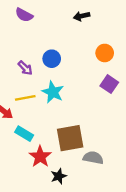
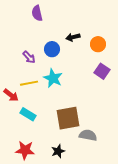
purple semicircle: (24, 15) -> (37, 13), moved, turned 49
black arrow: (82, 16) -> (73, 37), moved
red star: (40, 157) -> (25, 150), moved, turned -30

